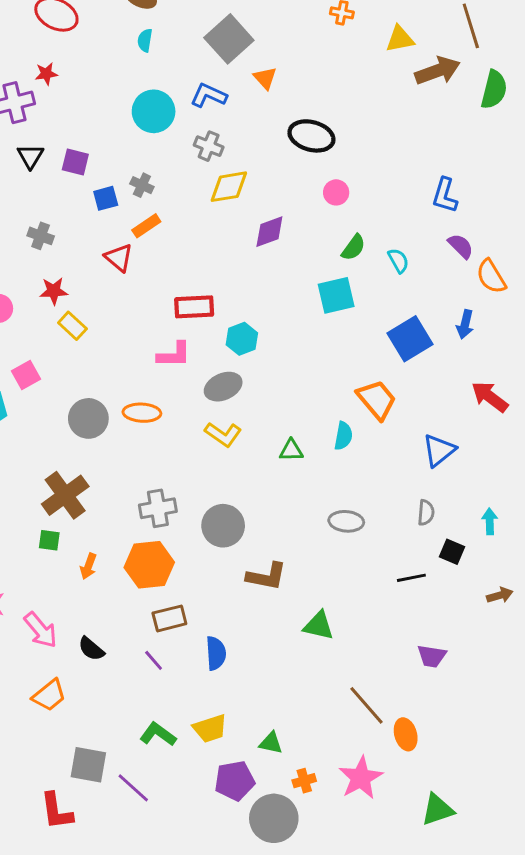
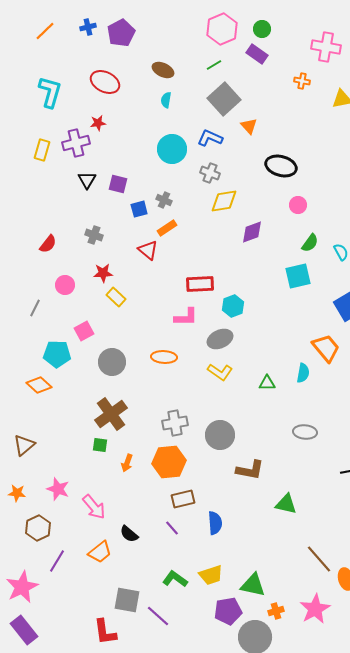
gray circle: (88, 418) -> (112, 362), moved
black semicircle: (91, 649) -> (129, 534), moved
green triangle: (271, 743) -> (253, 585), size x1.5

